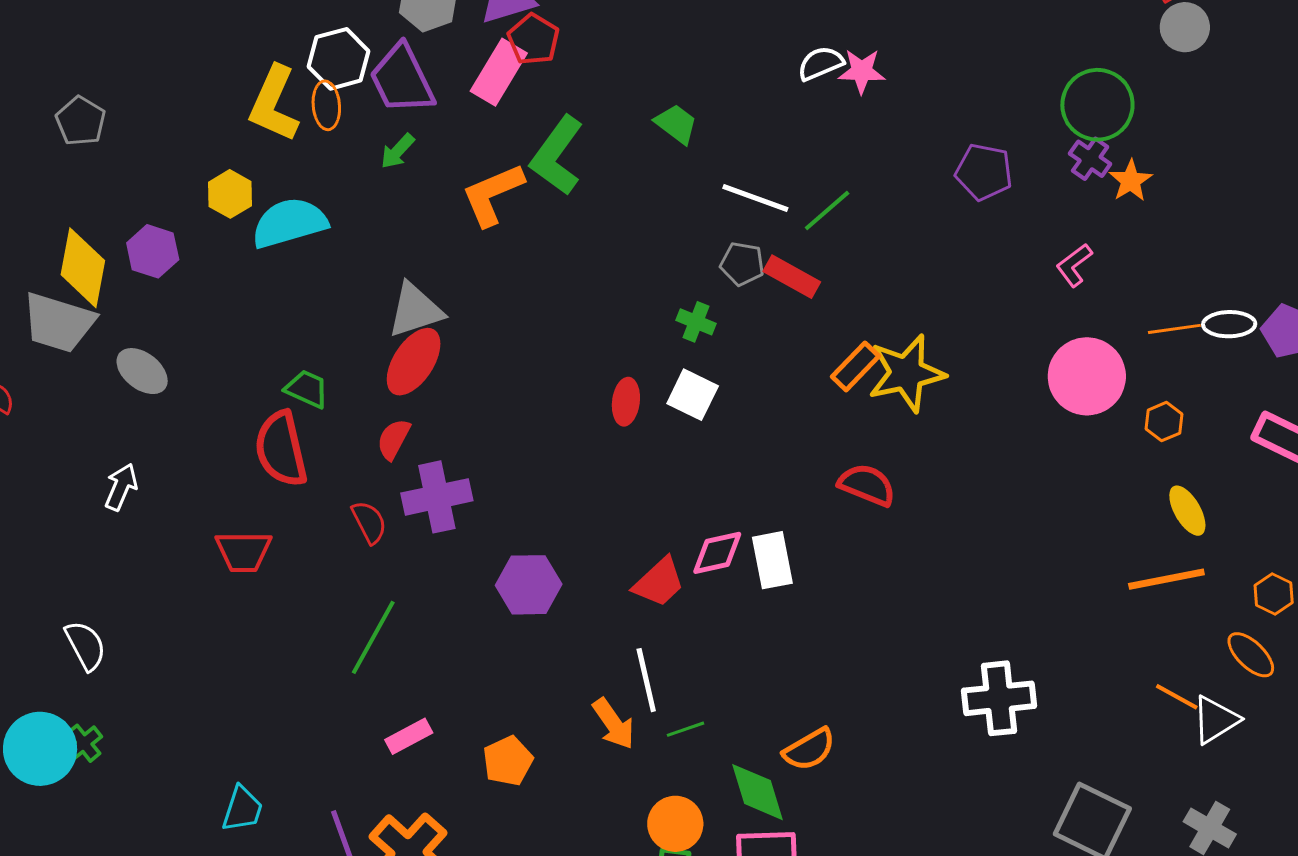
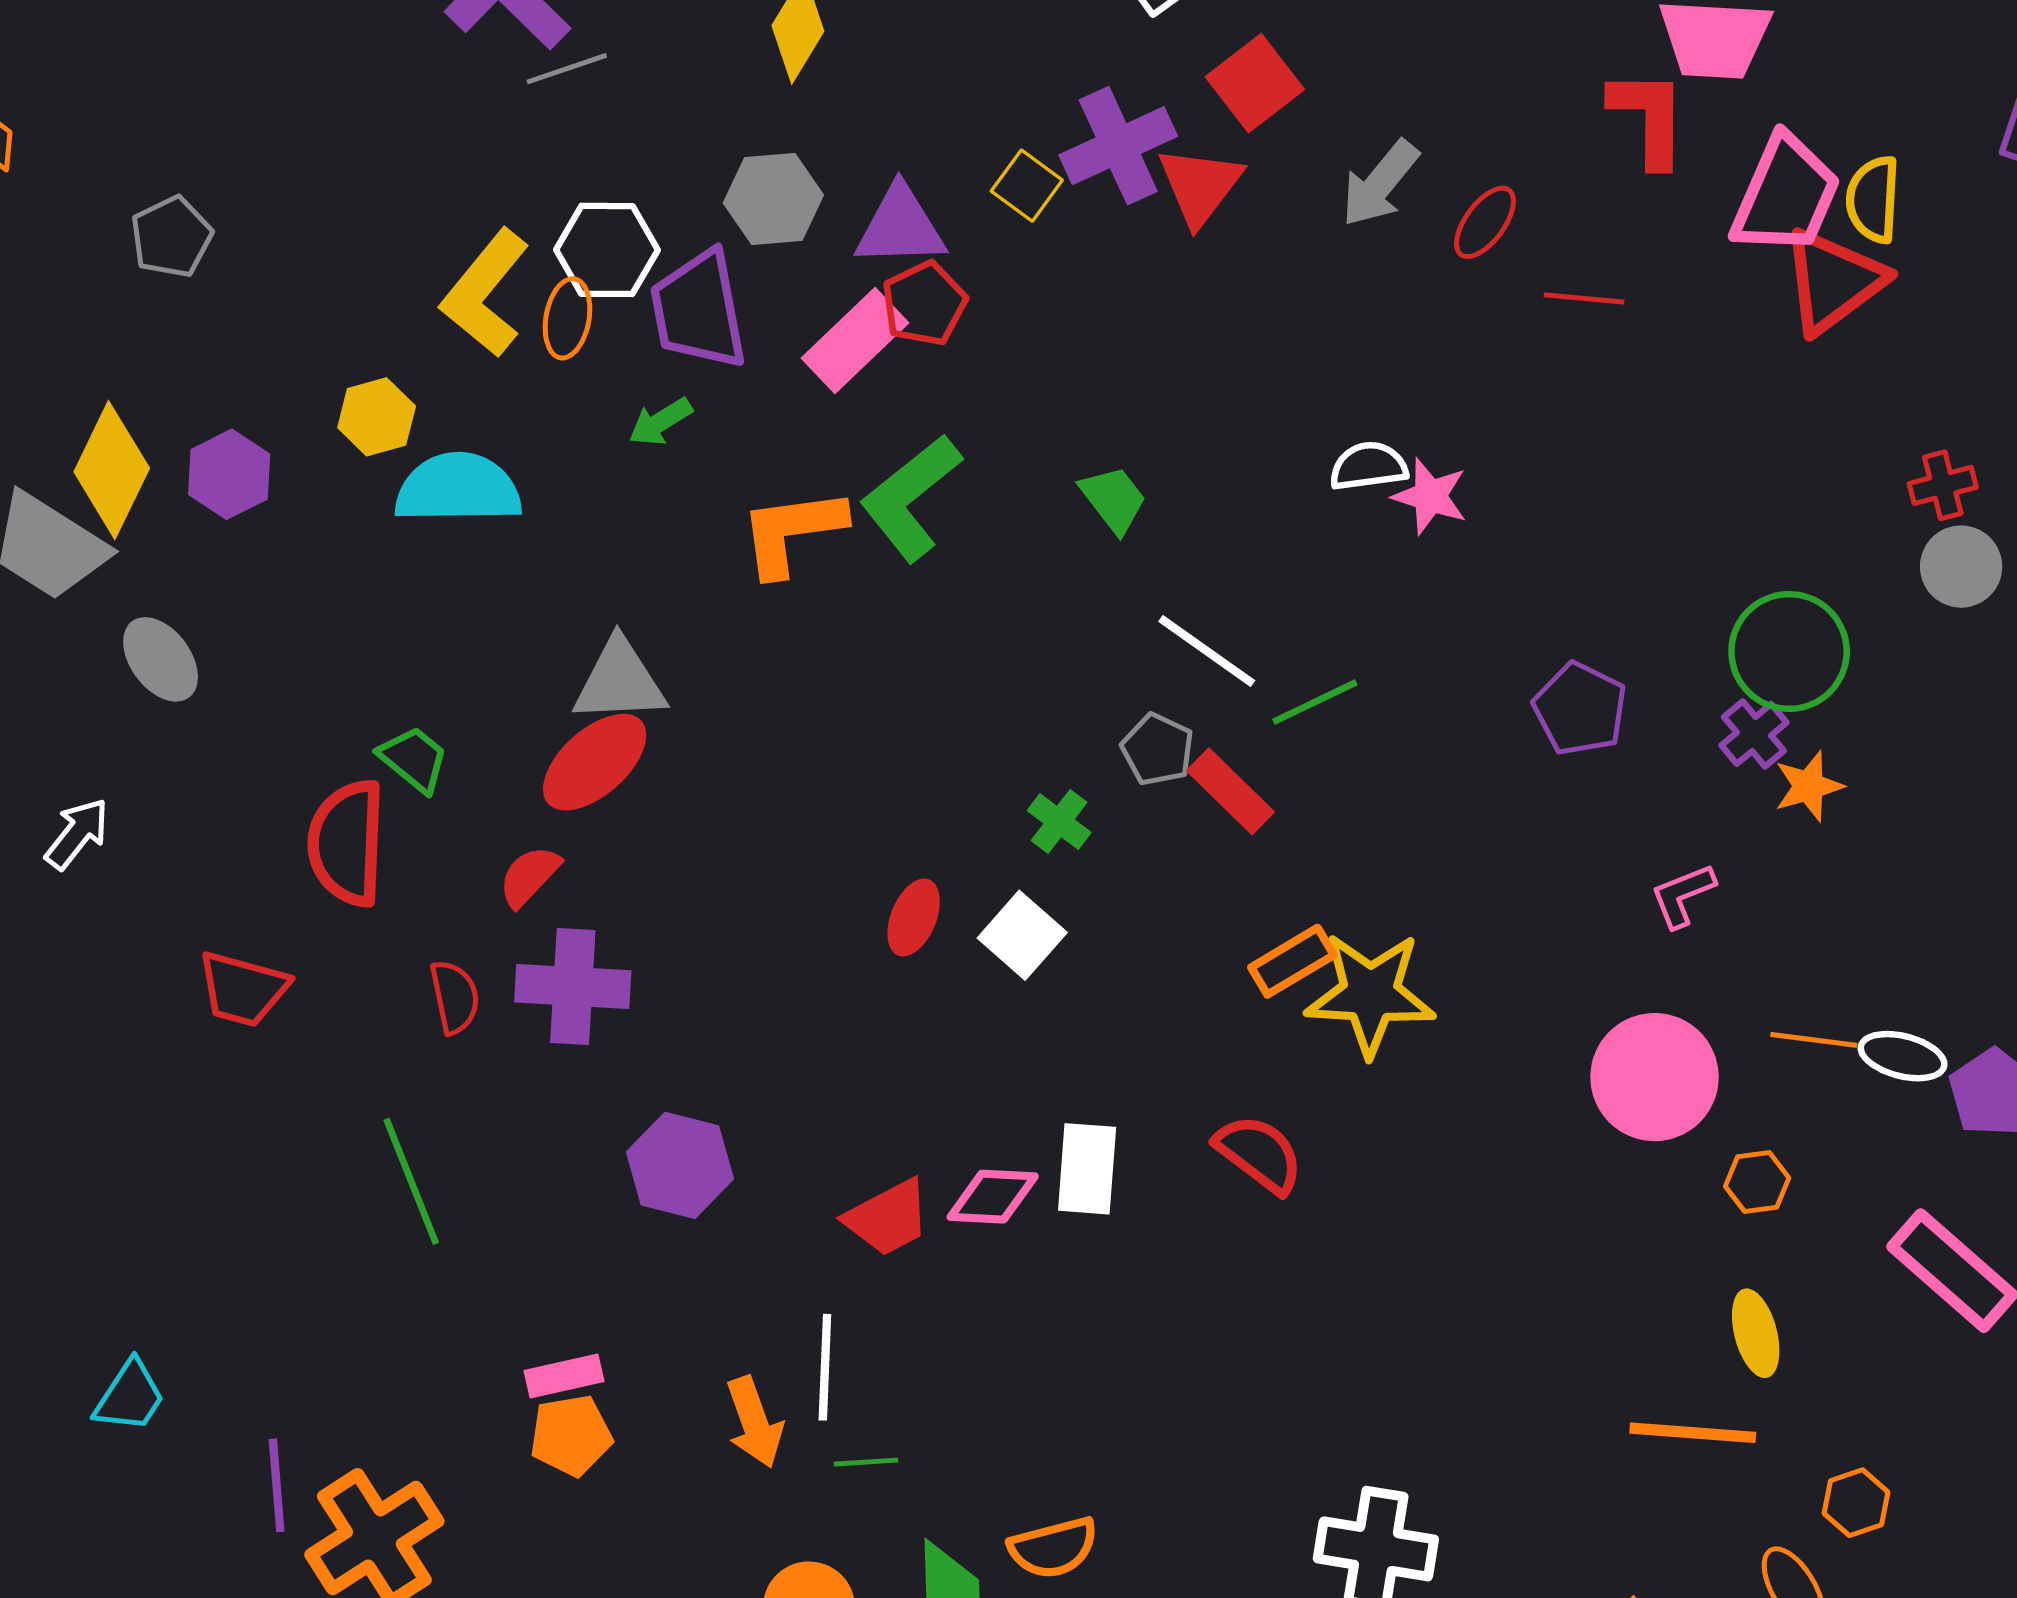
white rectangle: (772, 560) -> (1087, 1169), moved
green line: (373, 637) -> (411, 1181), turned -66
pink rectangle: (409, 736) -> (564, 1376), moved

